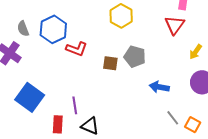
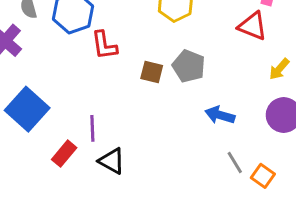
red triangle: (175, 25) -> (253, 26), turned -50
red L-shape: (77, 49) -> (104, 45), turned 55
red rectangle: (58, 124) -> (64, 154), turned 30

